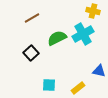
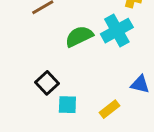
black square: (31, 53) -> (47, 83), moved

